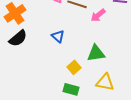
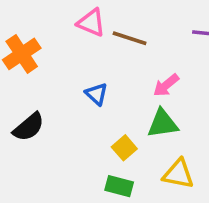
pink arrow: (98, 15) -> (166, 85), moved
black semicircle: (18, 38) -> (29, 127), moved

